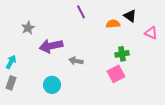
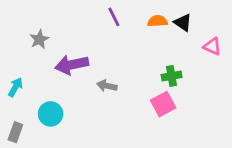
orange semicircle: (113, 24) -> (157, 21), moved
gray rectangle: (11, 83) -> (15, 132), moved
cyan circle: (52, 85) -> (51, 114), moved

